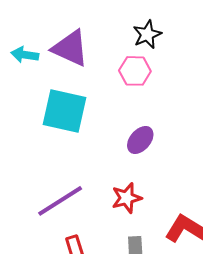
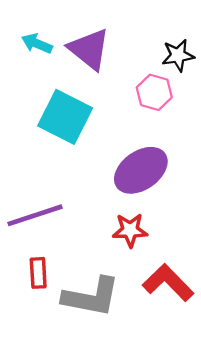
purple ellipse: (140, 140) -> (141, 170), size x1.6
red star: (127, 198) -> (130, 230), moved

